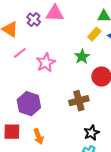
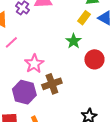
pink star: (46, 63) -> (34, 64), moved
brown cross: (79, 101) -> (52, 84), moved

